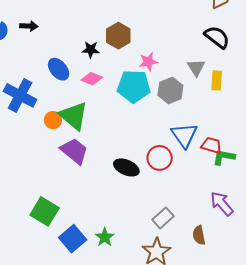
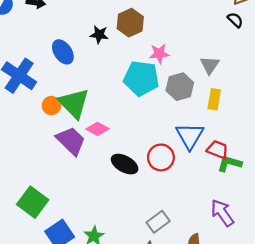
black semicircle: (217, 37) -> (235, 20), moved, size x0.6
pink diamond: (92, 79) -> (98, 129), moved
yellow rectangle: (217, 80) -> (214, 99), moved

